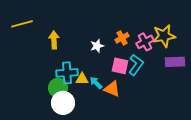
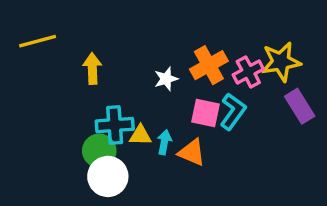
orange cross: (122, 38) -> (209, 65), size x1.5
purple rectangle: (175, 62) -> (300, 106), turned 60
cyan arrow: (96, 83) -> (164, 142), turned 56

